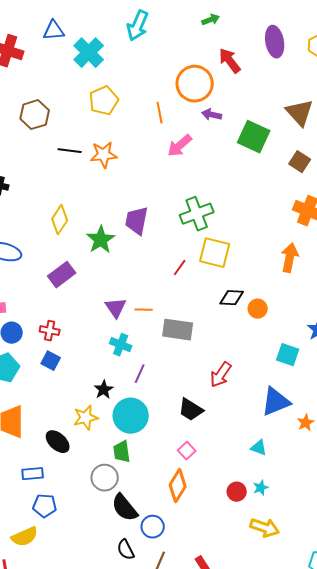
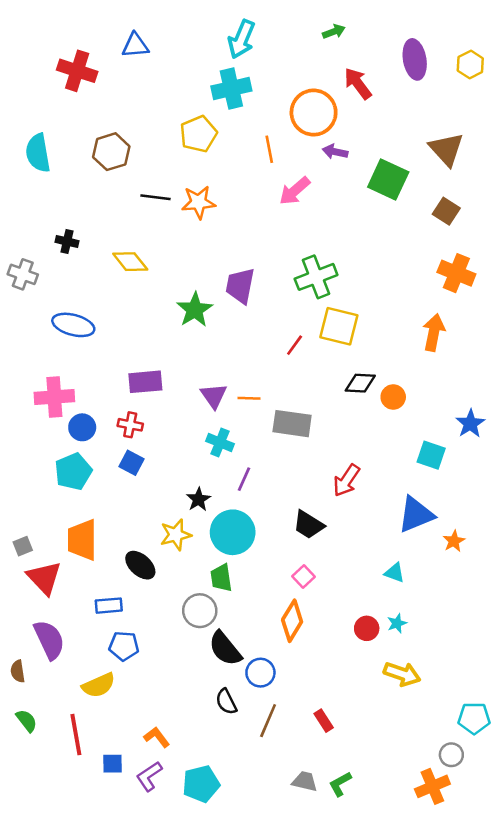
cyan cross: (89, 53) -> (231, 89), moved, turned 32
yellow diamond: (60, 220) -> (130, 262), moved, turned -72
purple rectangle: (62, 275) -> (145, 382), moved, turned 32

